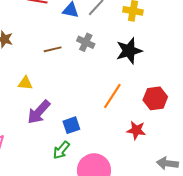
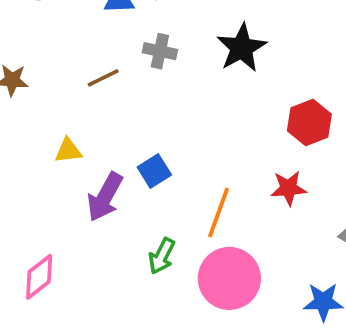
orange line: (112, 96) -> (218, 213), moved
blue square: (71, 125) -> (154, 171), moved

